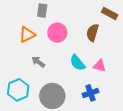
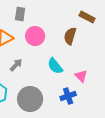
gray arrow: (38, 62) -> (16, 65), turned 96
pink triangle: (100, 66) -> (81, 76), moved, turned 32

